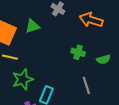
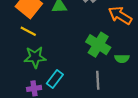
green cross: (78, 52) -> (98, 45), size x1.6

